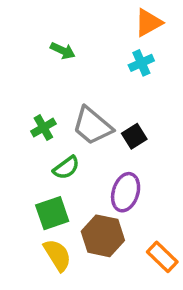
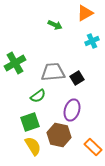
green arrow: (63, 51) -> (55, 25), moved
cyan cross: (141, 63) -> (92, 41), moved
gray trapezoid: (92, 126) -> (53, 72), turned 135
green cross: (43, 128) -> (15, 63), moved, size x1.5

